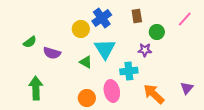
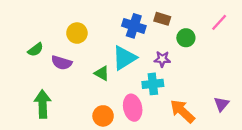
brown rectangle: (137, 16) -> (162, 19), turned -64
blue cross: (102, 18) -> (134, 26), moved, turned -36
yellow circle: (81, 29) -> (77, 33), moved
cyan triangle: (105, 49) -> (124, 58), turned 30
purple star: (145, 50) -> (162, 59), moved

